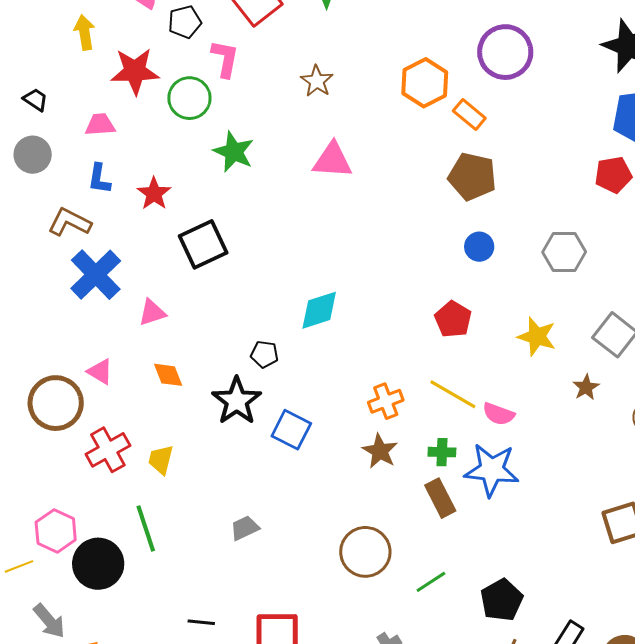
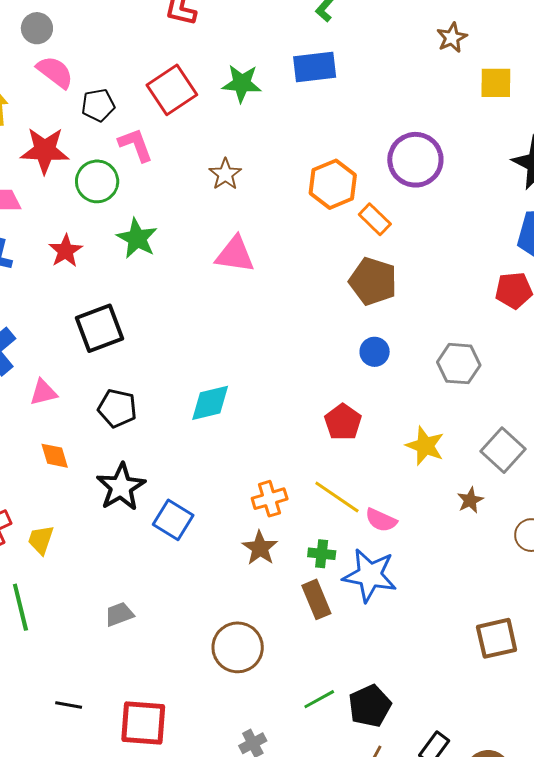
pink L-shape: (225, 59) -> (136, 145), turned -36
red star: (154, 194) -> (66, 251), moved
black pentagon: (264, 354) -> (117, 408), moved, size x1.4
green line: (431, 582) -> (319, 699), moved

